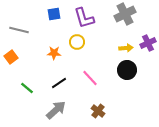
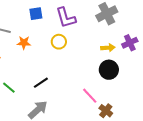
orange star: (54, 53) -> (24, 43), moved
pink line: (90, 78) -> (90, 96), moved
brown cross: (98, 111) -> (106, 111), moved

